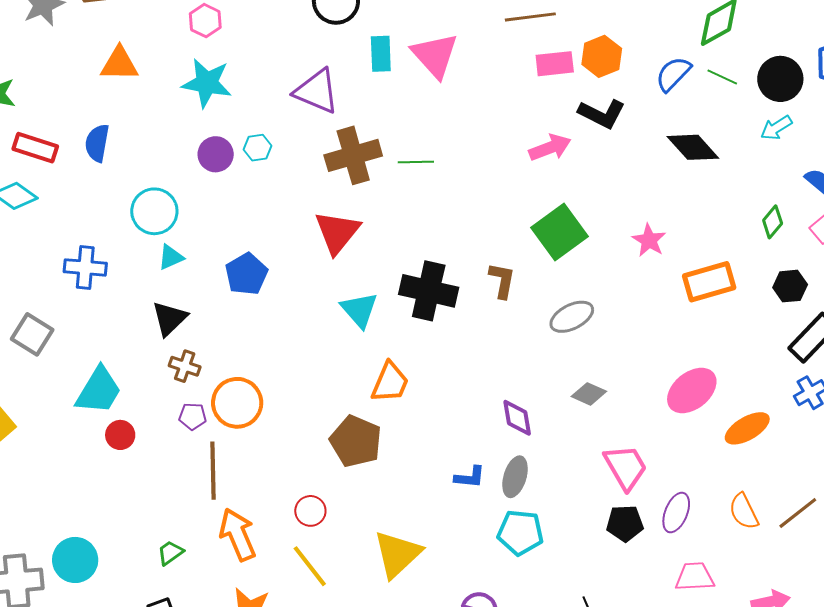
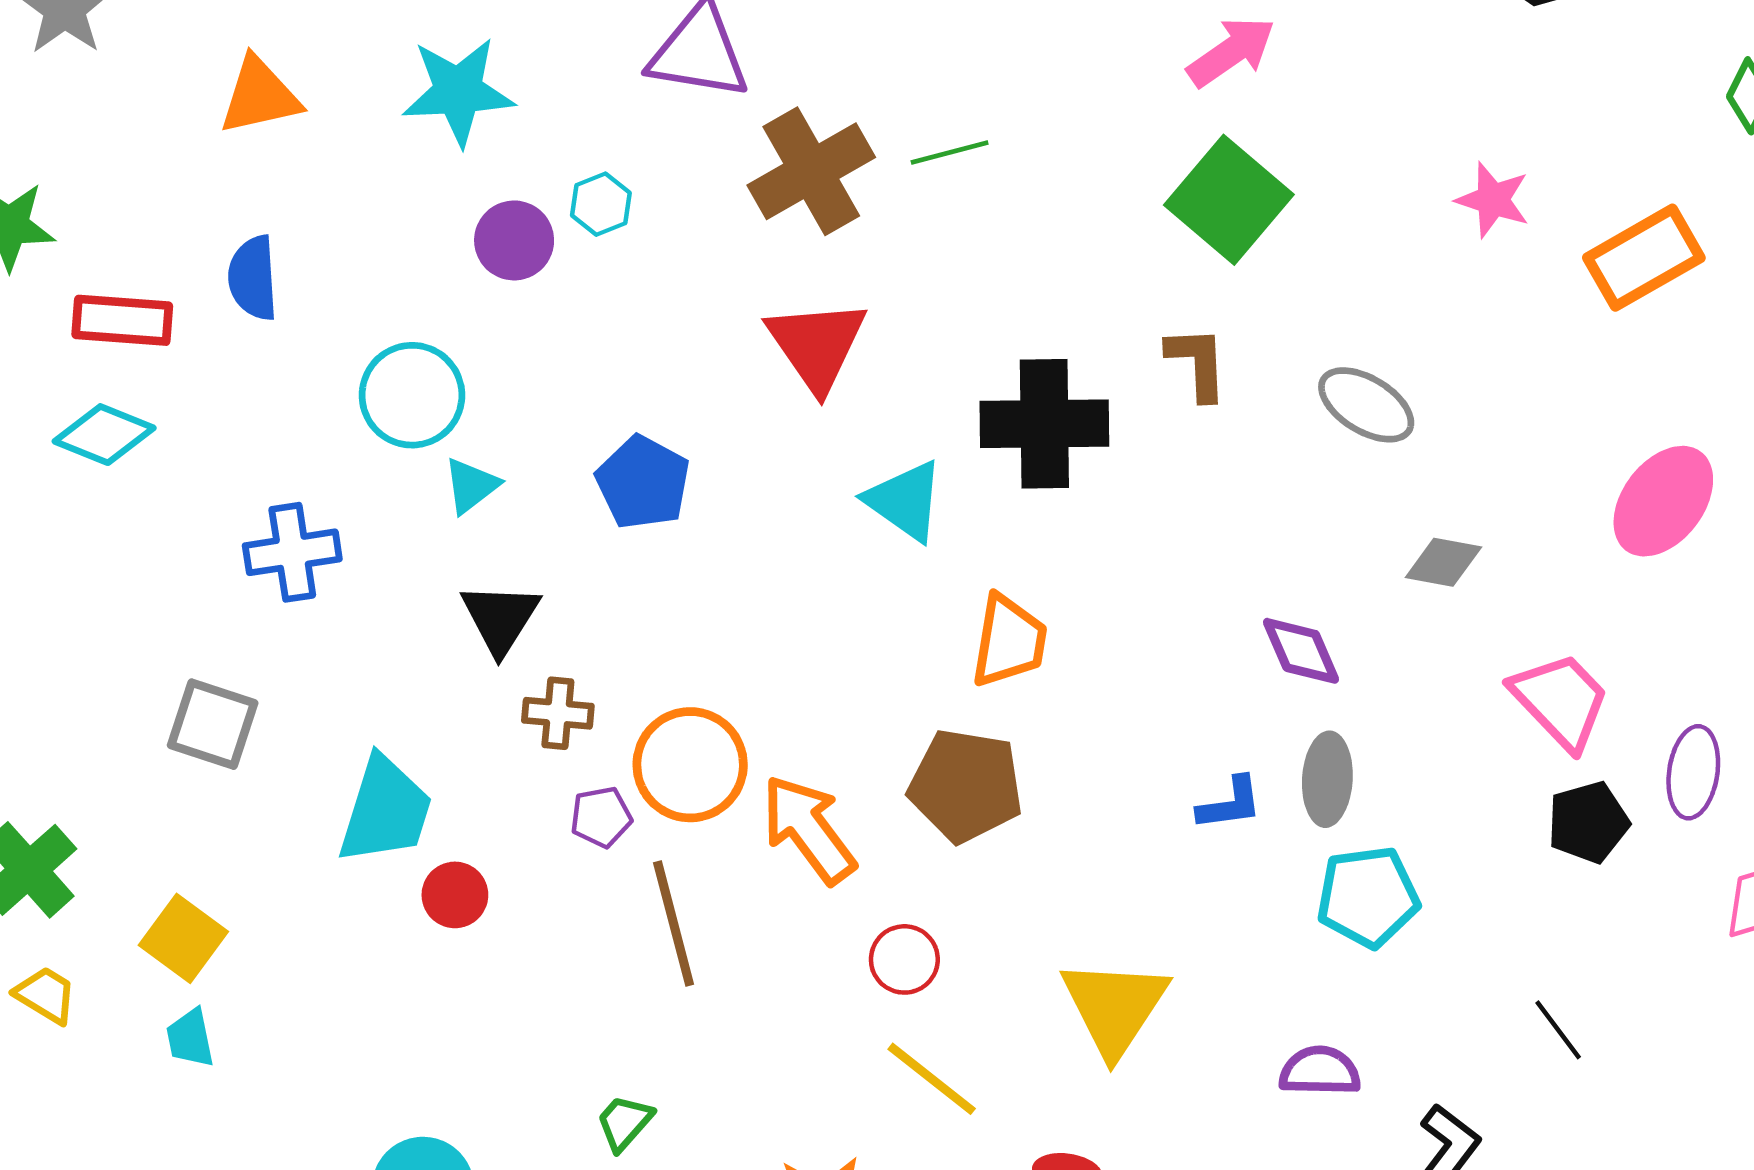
green square: (559, 232) -> (1229, 200), moved
gray ellipse: (572, 317) -> (1366, 405), turned 72
orange arrow: (238, 535) -> (808, 829), moved

